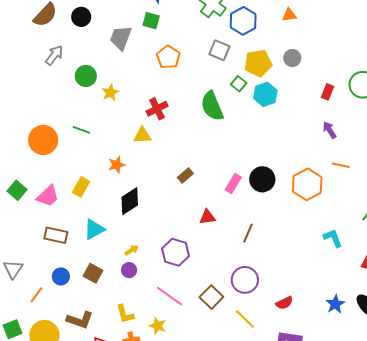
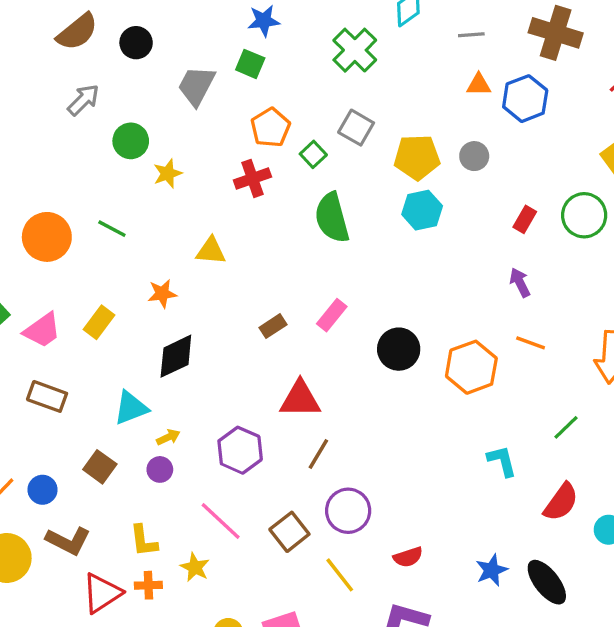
blue hexagon: (243, 21) -> (525, 99), moved
green square: (239, 84) -> (313, 154), moved
red cross: (157, 109) -> (252, 178), moved
pink rectangle: (233, 184) -> (332, 315), moved
red triangle: (207, 217) -> (300, 399), size x1.5
cyan triangle: (94, 229) -> (131, 408), moved
brown line: (248, 233) -> (318, 454), moved
blue circle: (61, 276) -> (43, 490), moved

